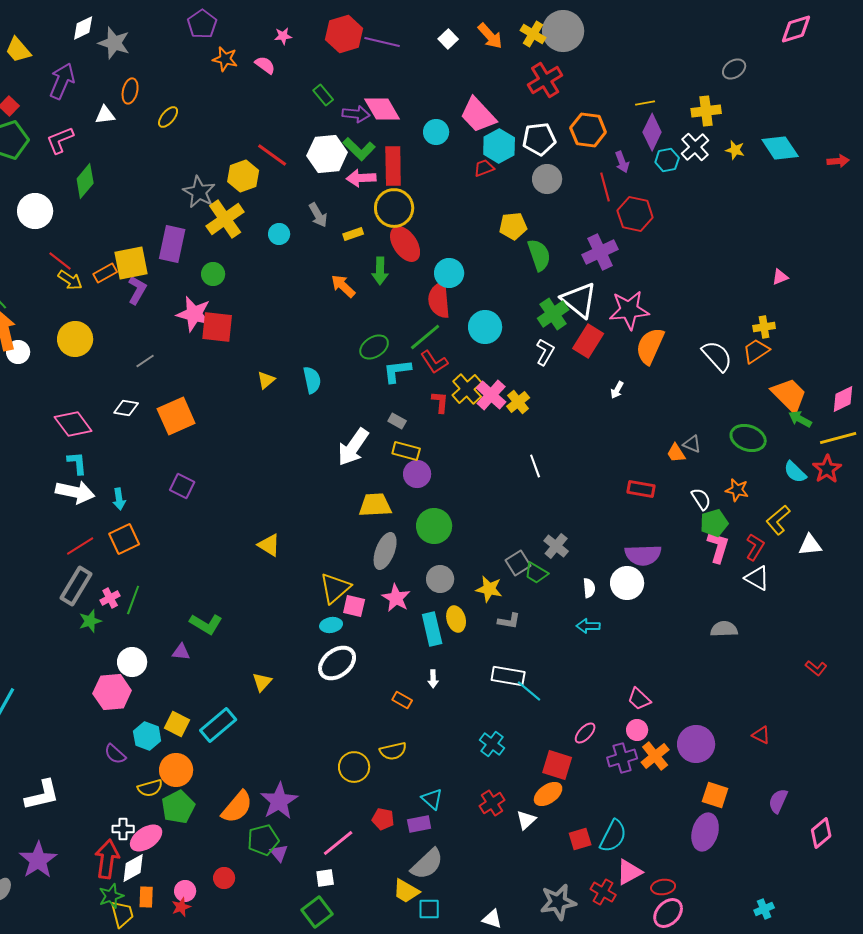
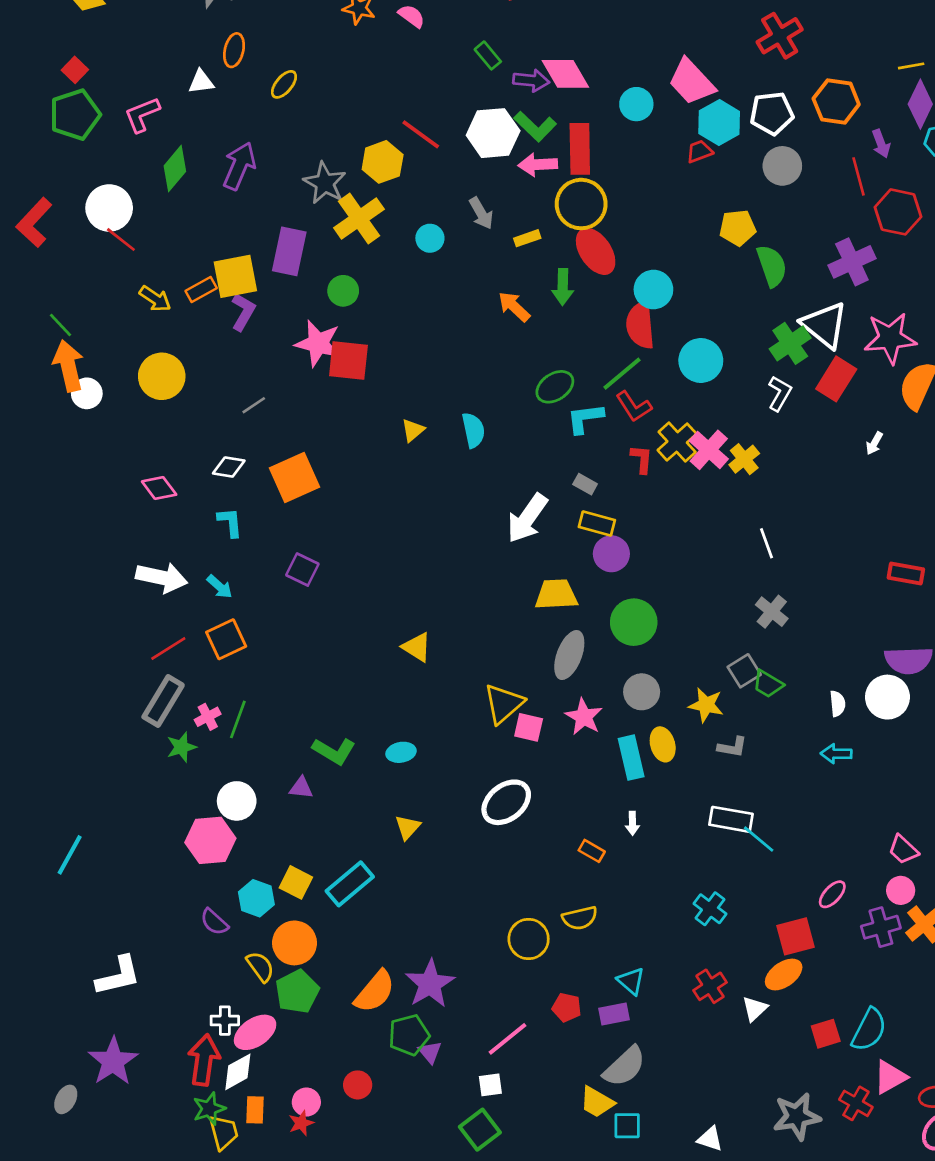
purple arrow: (62, 81) -> (239, 166), moved
red line: (60, 261) -> (121, 240), moved
pink diamond: (73, 424) -> (159, 488), size x0.7
cyan L-shape: (77, 463) -> (230, 522), moved
cyan arrow: (119, 499) -> (220, 587), turned -40
gray cross: (556, 546) -> (772, 612), moved
cyan ellipse: (331, 625) -> (401, 752), moved
red square: (557, 765) -> (795, 936), turned -32
yellow semicircle: (150, 788) -> (260, 967), turned -110

